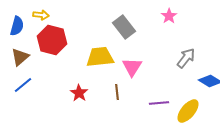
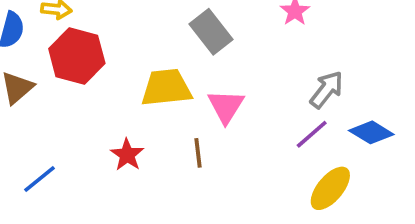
blue line: (23, 85) -> (40, 179), moved
purple line: (159, 103) -> (312, 134), moved, turned -36

